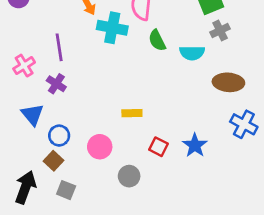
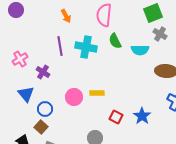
cyan cross: (112, 28) -> (86, 47), moved
gray cross: (220, 31) -> (160, 34), turned -32
purple line: (59, 47) -> (60, 46), moved
pink circle: (100, 147) -> (74, 97), moved

